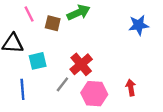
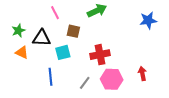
brown square: (53, 23) -> (73, 31), moved
red cross: (81, 64) -> (100, 55), turned 30
gray line: (62, 84) -> (85, 83), moved

